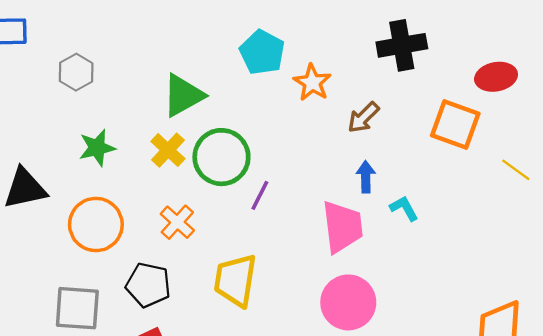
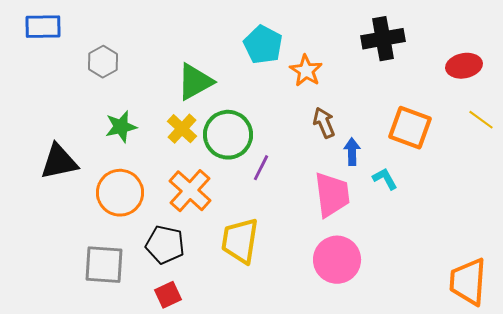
brown arrow: (363, 117) -> (324, 123), moved, turned 112
orange square: (455, 124) -> (410, 128), moved
yellow line: (516, 170) -> (481, 120), moved
orange cross: (177, 222) -> (190, 191), size x1.4

